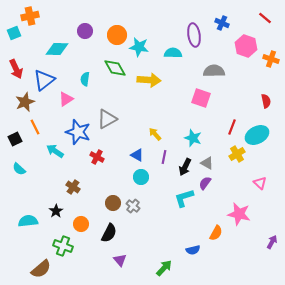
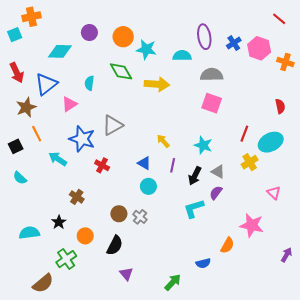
blue cross: (222, 23) -> (234, 43), moved, turned 32
gray semicircle: (214, 71) -> (212, 75), moved
green cross: (63, 246) -> (66, 259), turned 36

